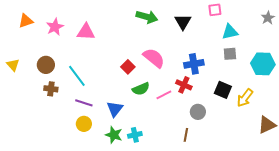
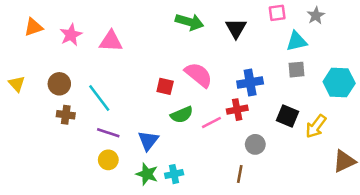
gray star: (268, 18) -> (316, 15), moved
red square: (128, 67) -> (165, 86), turned -32
red cross: (184, 85) -> (237, 110), turned -35

